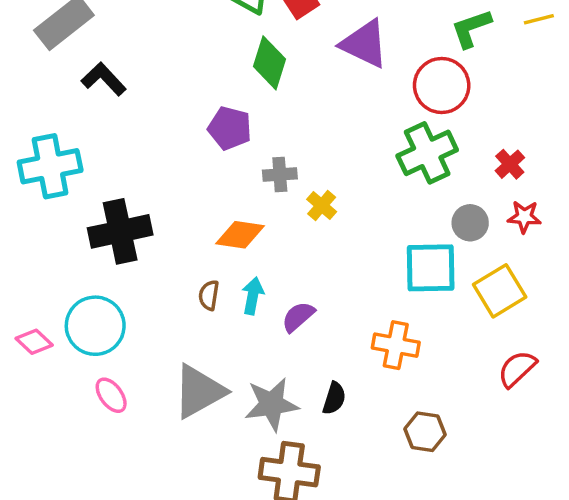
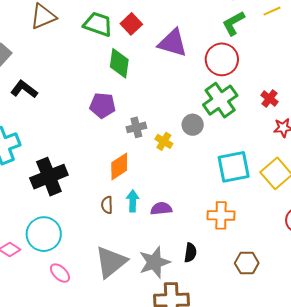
gray circle: (470, 223) -> (193, 125), moved
orange diamond: (240, 235) -> (119, 167), turned -32
purple semicircle: (298, 317) -> (161, 209), turned 45

